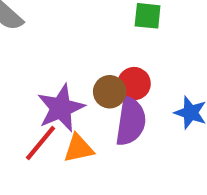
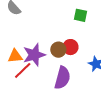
purple semicircle: (131, 121) -> (62, 78), moved
orange triangle: (79, 148) -> (15, 56), moved

